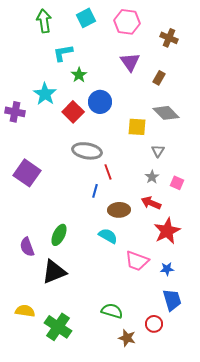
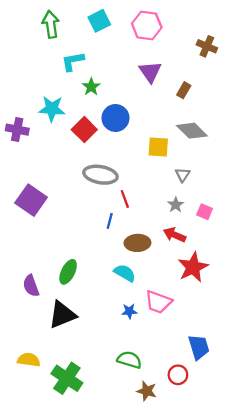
brown cross: (169, 38) -> (207, 46), moved
cyan star: (45, 94) -> (52, 109), turned -30
blue star: (167, 269) -> (129, 311), moved

